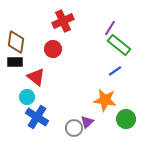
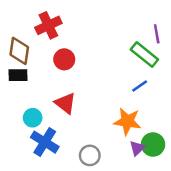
red cross: (63, 21) -> (48, 25), moved
purple line: (110, 28) -> (157, 34), moved, turned -42
red triangle: (36, 77) -> (65, 103), moved
purple triangle: (87, 122) -> (137, 148), moved

